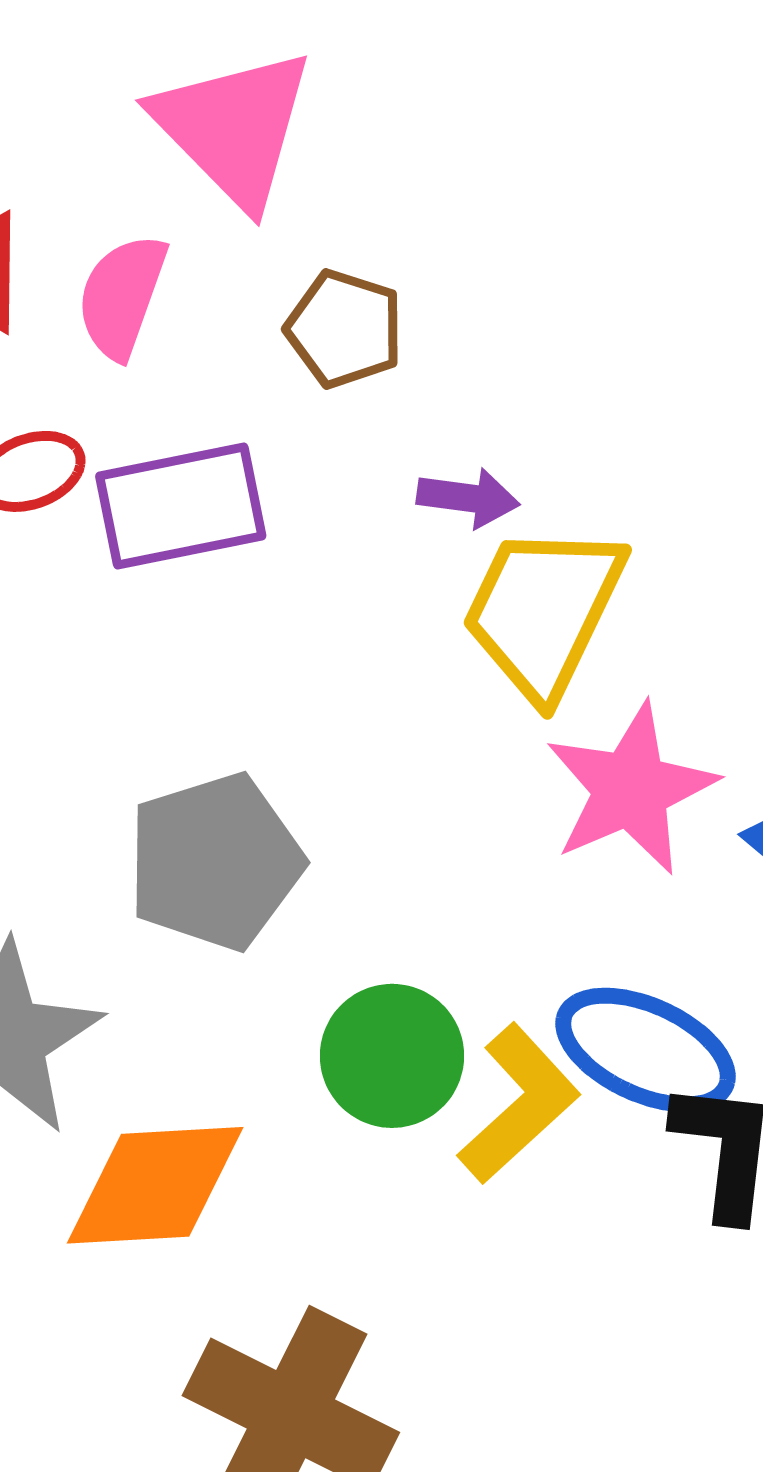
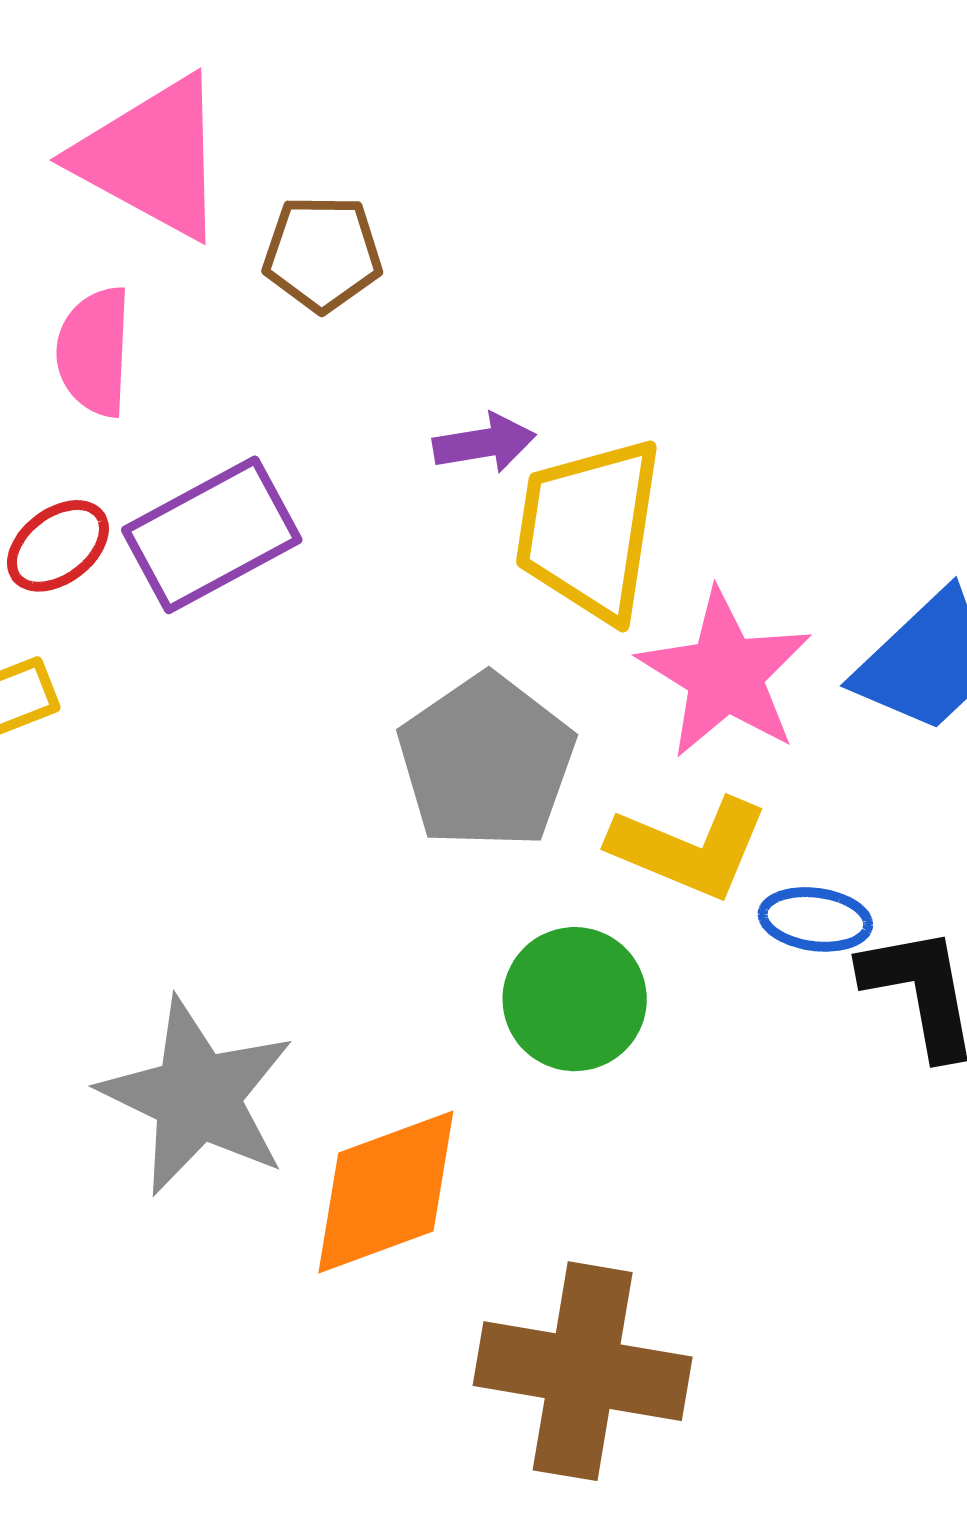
brown pentagon: (345, 329) -> (322, 253), moved
gray pentagon: (215, 862) -> (486, 761), moved
blue ellipse: (646, 1050) -> (815, 919), size x0.6
yellow L-shape: (519, 1104) -> (689, 848), moved, turned 82

